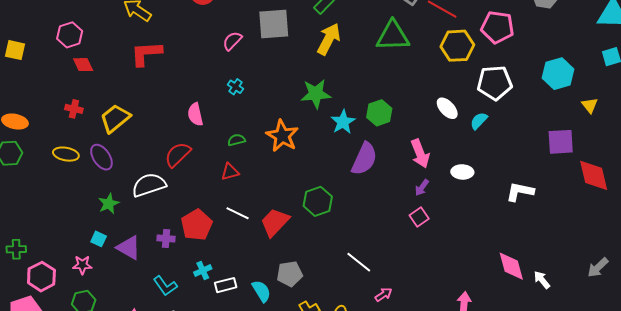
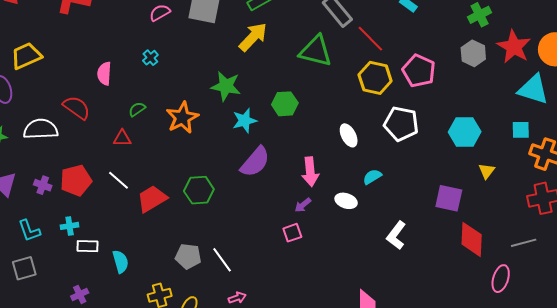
green hexagon: (379, 113) -> (285, 104), moved
cyan semicircle: (479, 121) -> (372, 177), moved
green semicircle: (236, 140) -> (137, 109), turned -36
red semicircle: (178, 155) -> (77, 108), turned 64
white L-shape: (520, 192) -> (396, 235), turned -80
gray pentagon: (290, 274) -> (188, 256), moved

